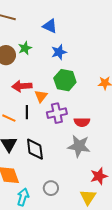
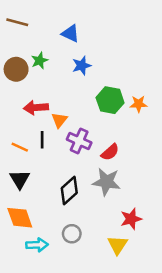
green hexagon: (65, 80) -> (110, 100), moved
purple cross: (57, 113) -> (79, 141), turned 36
red semicircle: (82, 122) -> (110, 152), turned -42
black diamond: (35, 149) -> (69, 190), moved, turned 55
cyan arrow: (23, 197) -> (37, 245), turned 72

